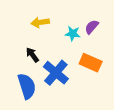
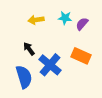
cyan star: (73, 34) -> (65, 18), moved

